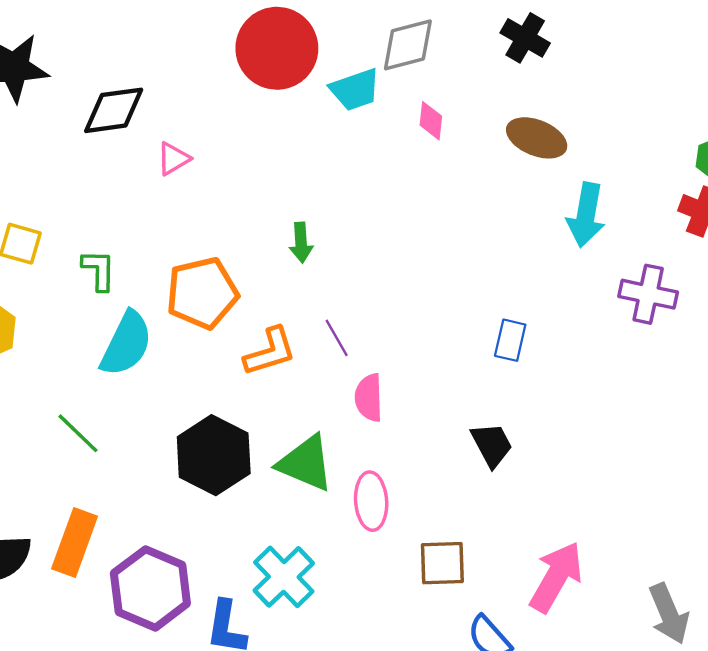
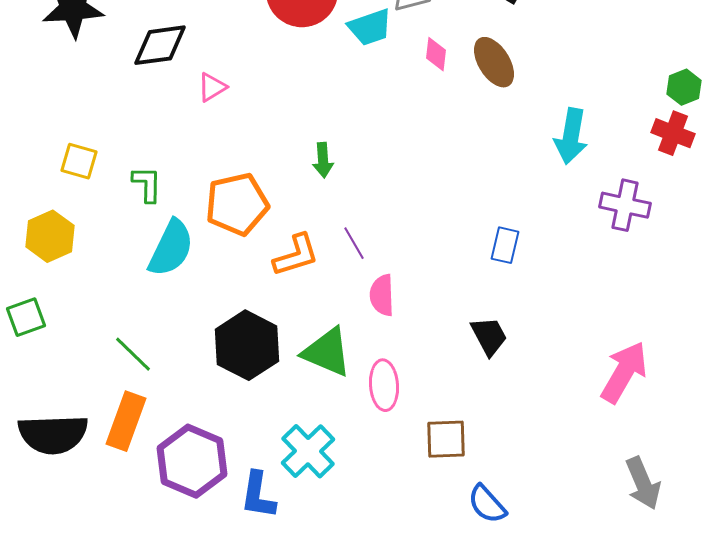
brown ellipse: (537, 138) -> (494, 62), moved, turned 36
green line: (78, 433) -> (133, 354), moved
pink arrow: (556, 577) -> (624, 372), moved

